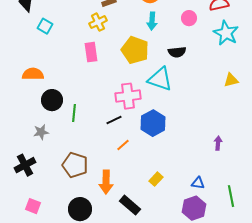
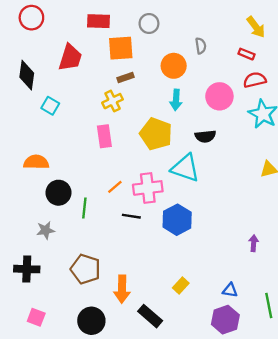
pink circle: (189, 18) -> (219, 96), size x1.5
black line: (114, 120) -> (131, 216), turned 35
orange line: (123, 145) -> (115, 187), moved
black cross: (25, 165) -> (27, 269), turned 30

